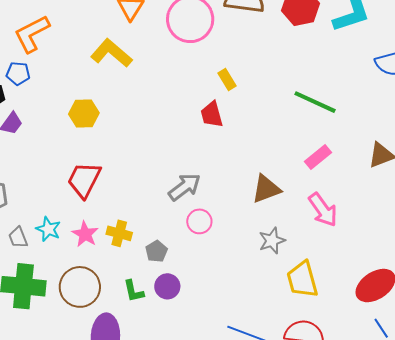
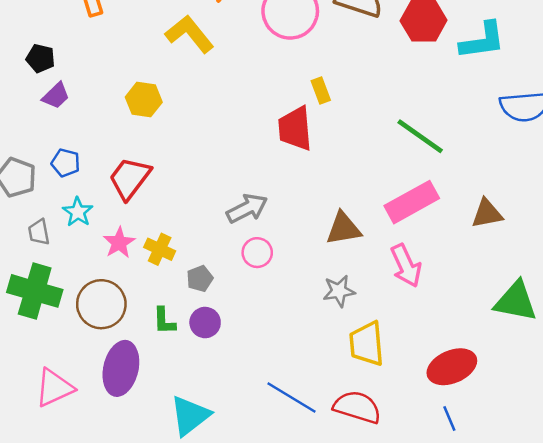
blue pentagon: (18, 73) -> (66, 163), moved
red trapezoid: (212, 114) -> (295, 129), size x1.4
pink rectangle: (318, 157) -> (412, 202), size x1.6
cyan star: (48, 229) -> (78, 212), moved

